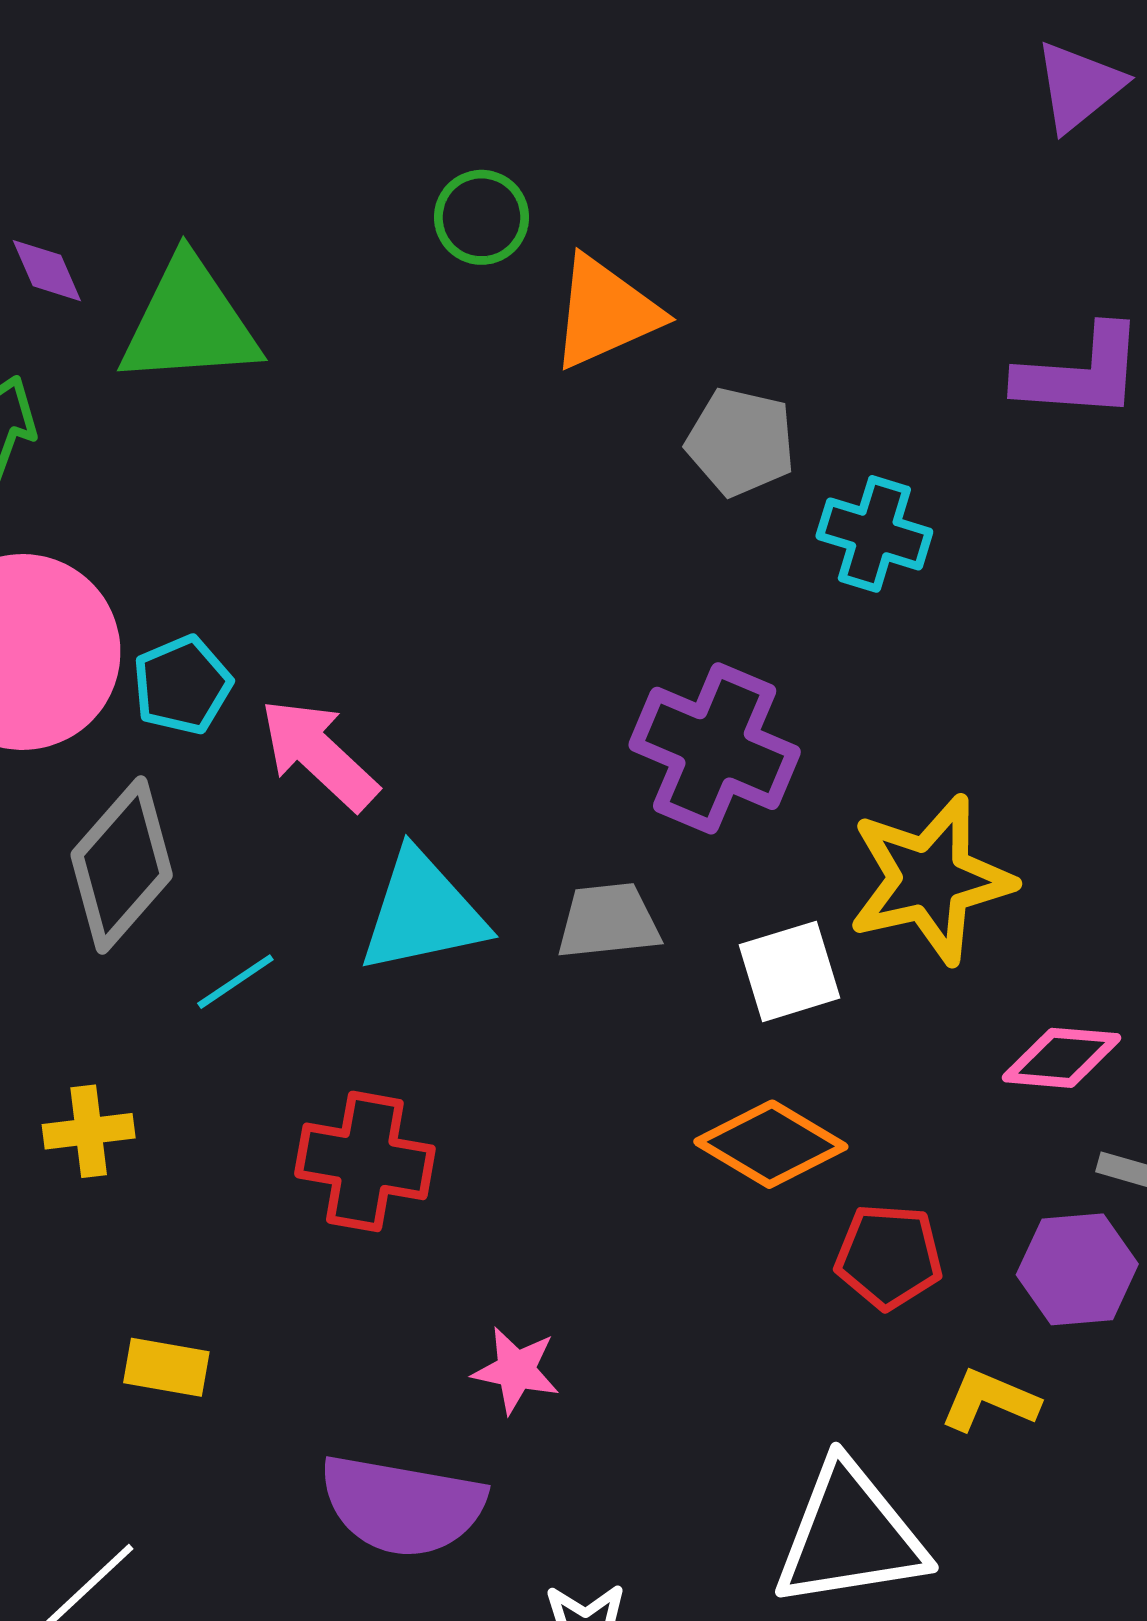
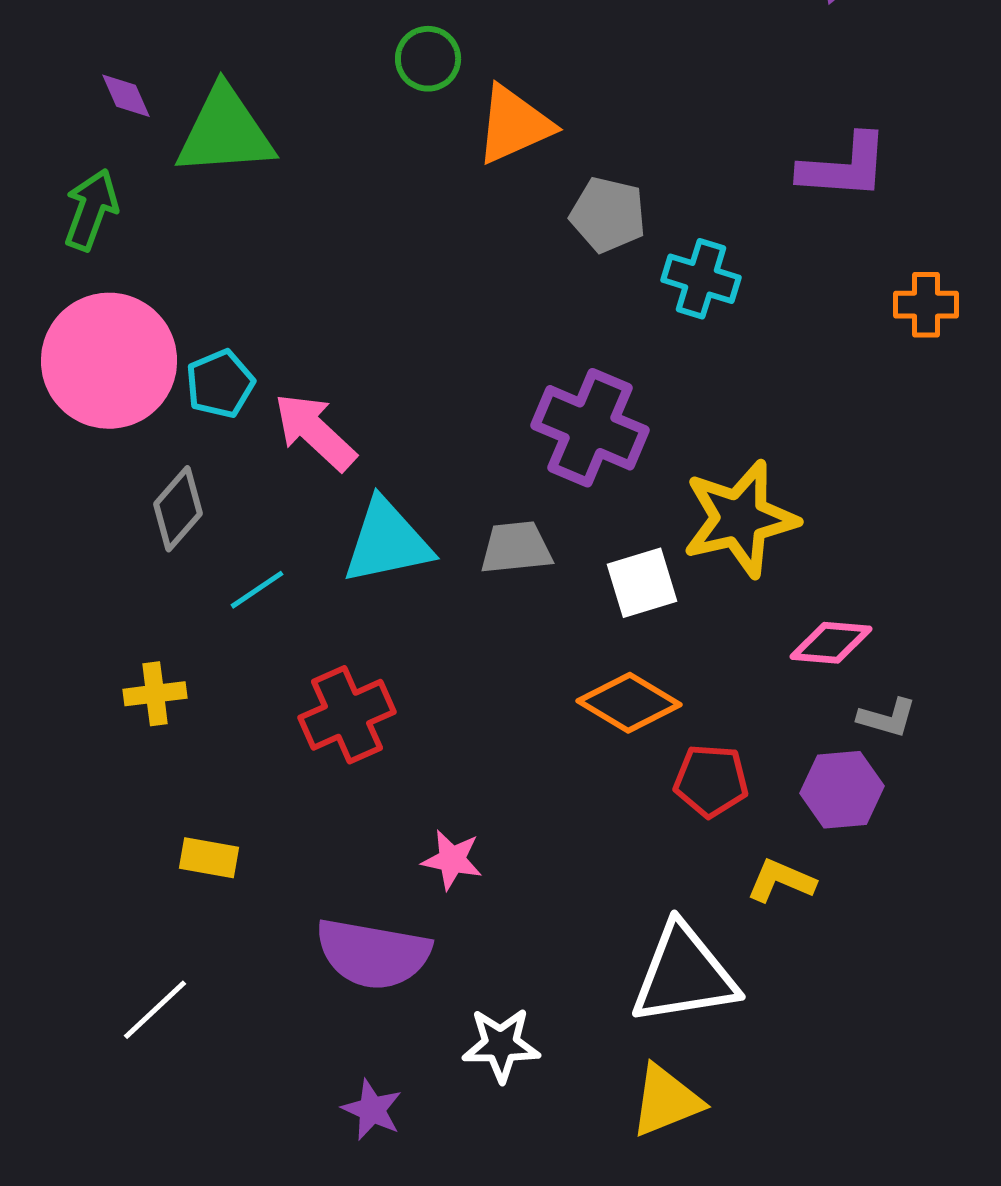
gray diamond: (122, 865) -> (178, 509), size x0.7
red cross: (365, 1161) -> (347, 715), turned -34

